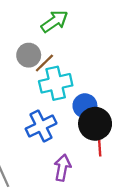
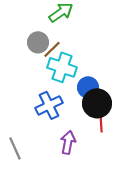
cyan cross: (56, 83) -> (62, 67), turned 32

